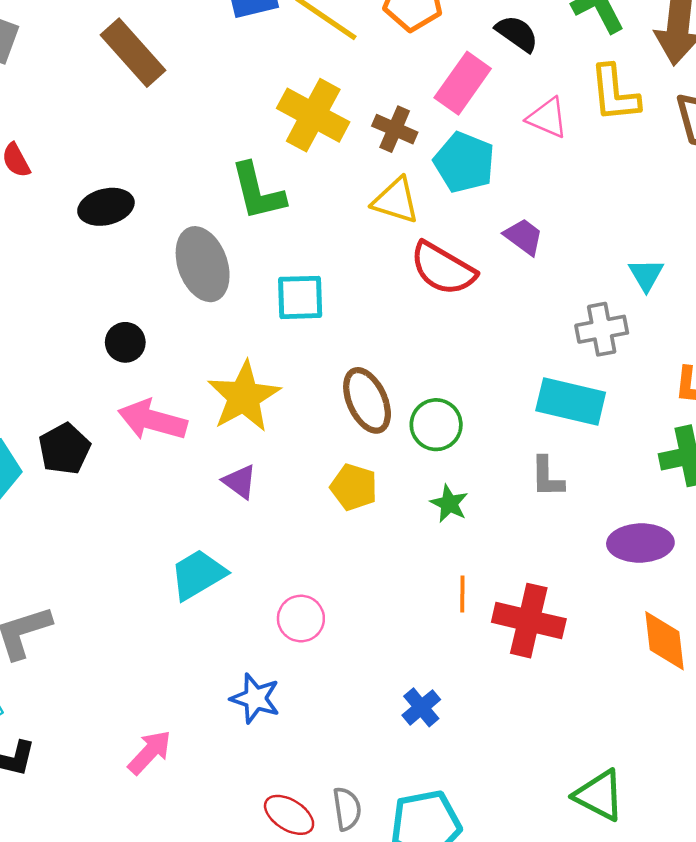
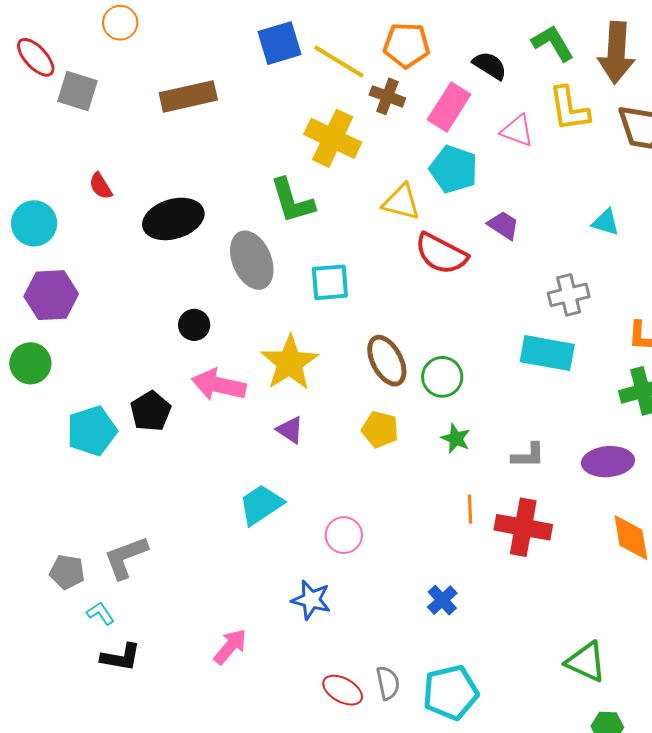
brown rectangle: (133, 53) -> (188, 96), turned -58
brown cross: (395, 129) -> (387, 96), moved
black ellipse: (106, 207) -> (173, 219), size x1.4
cyan triangle: (646, 275) -> (606, 222), moved, turned -40
gray L-shape: (547, 477) -> (528, 455), moved, turned -87

